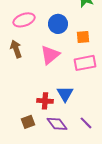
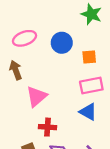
pink triangle: (50, 55) -> (37, 96), moved
blue triangle: (65, 94) -> (88, 112), moved, turned -30

